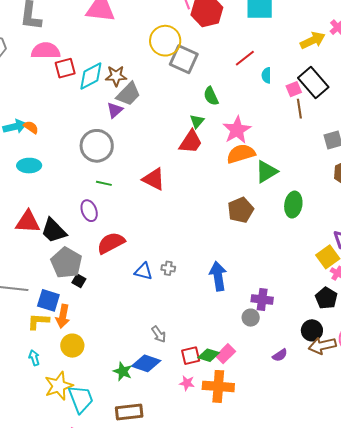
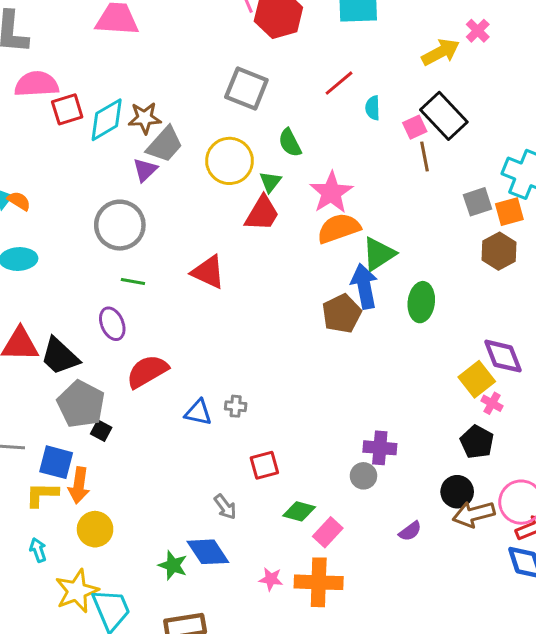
yellow circle: (165, 41) -> (230, 161), moved
blue arrow: (218, 276) -> (364, 286), moved
green diamond: (209, 355) -> (299, 511), moved
red square: (191, 356) -> (264, 465), moved
blue diamond: (146, 363) -> (208, 552), turned 40

